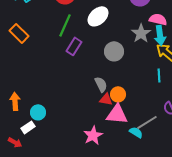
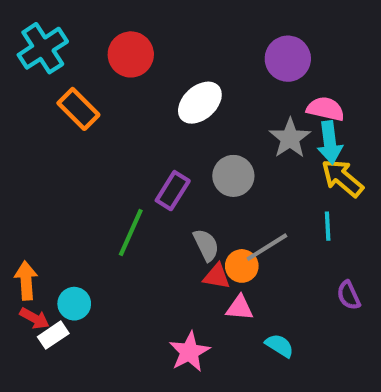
green line: (65, 25) -> (131, 232), moved
orange rectangle: (19, 33) -> (78, 109), moved
purple rectangle: (74, 46) -> (173, 191), moved
pink triangle: (117, 114) -> (240, 308), size x0.6
gray line: (147, 122) -> (267, 247), moved
red arrow: (15, 142) -> (34, 318), moved

